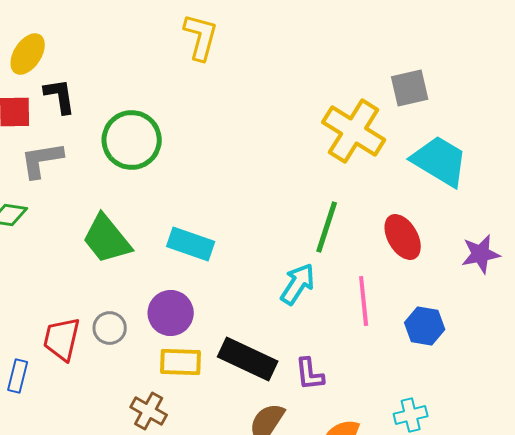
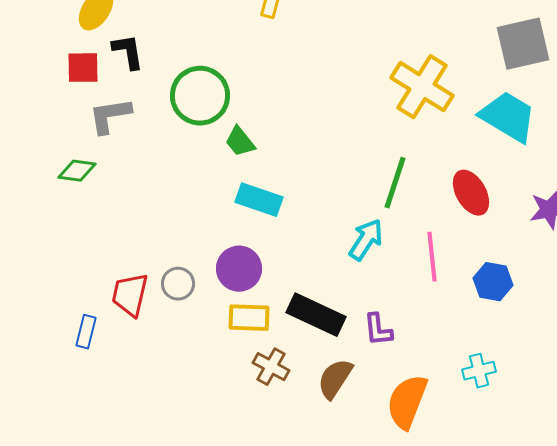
gray square: (410, 88) -> (523, 44), moved, size x1.4
green trapezoid: (107, 239) -> (240, 142), moved, size x0.6
brown cross: (149, 411) -> (271, 367), moved

